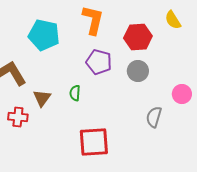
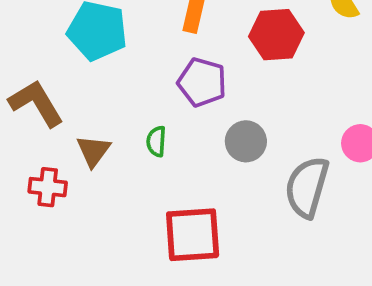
gray circle: (138, 71) -> (246, 141), moved
gray semicircle: (154, 117) -> (307, 187), size x1.5

